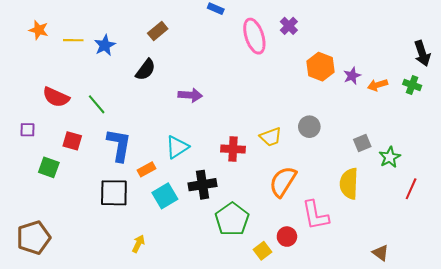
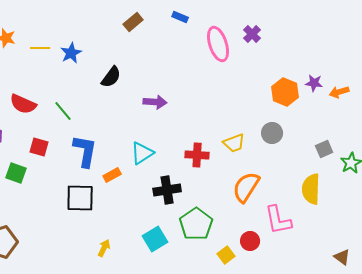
brown rectangle: (158, 31) -> (133, 22), moved
orange hexagon: (321, 67) -> (285, 92), moved
purple star: (352, 76) -> (314, 83), turned 30
cyan square: (165, 196) -> (155, 239), moved

